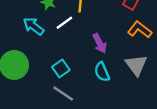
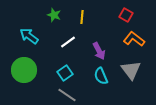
white line: (64, 23) -> (68, 42), moved
cyan arrow: (33, 26) -> (29, 36), moved

